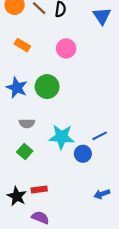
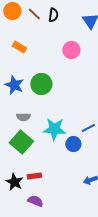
pink circle: (66, 48) -> (71, 50), moved
green square: (25, 151) -> (21, 142), size x1.6

